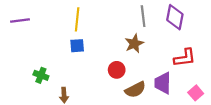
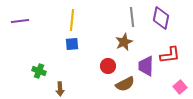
purple trapezoid: (163, 83) -> (146, 66), moved

